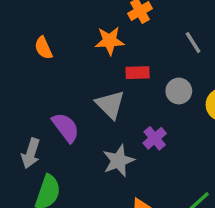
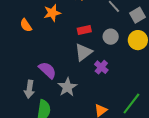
orange star: (110, 41) -> (52, 13), moved
gray triangle: (110, 104) -> (83, 52), moved, turned 48
gray star: (118, 161) -> (67, 87), moved

